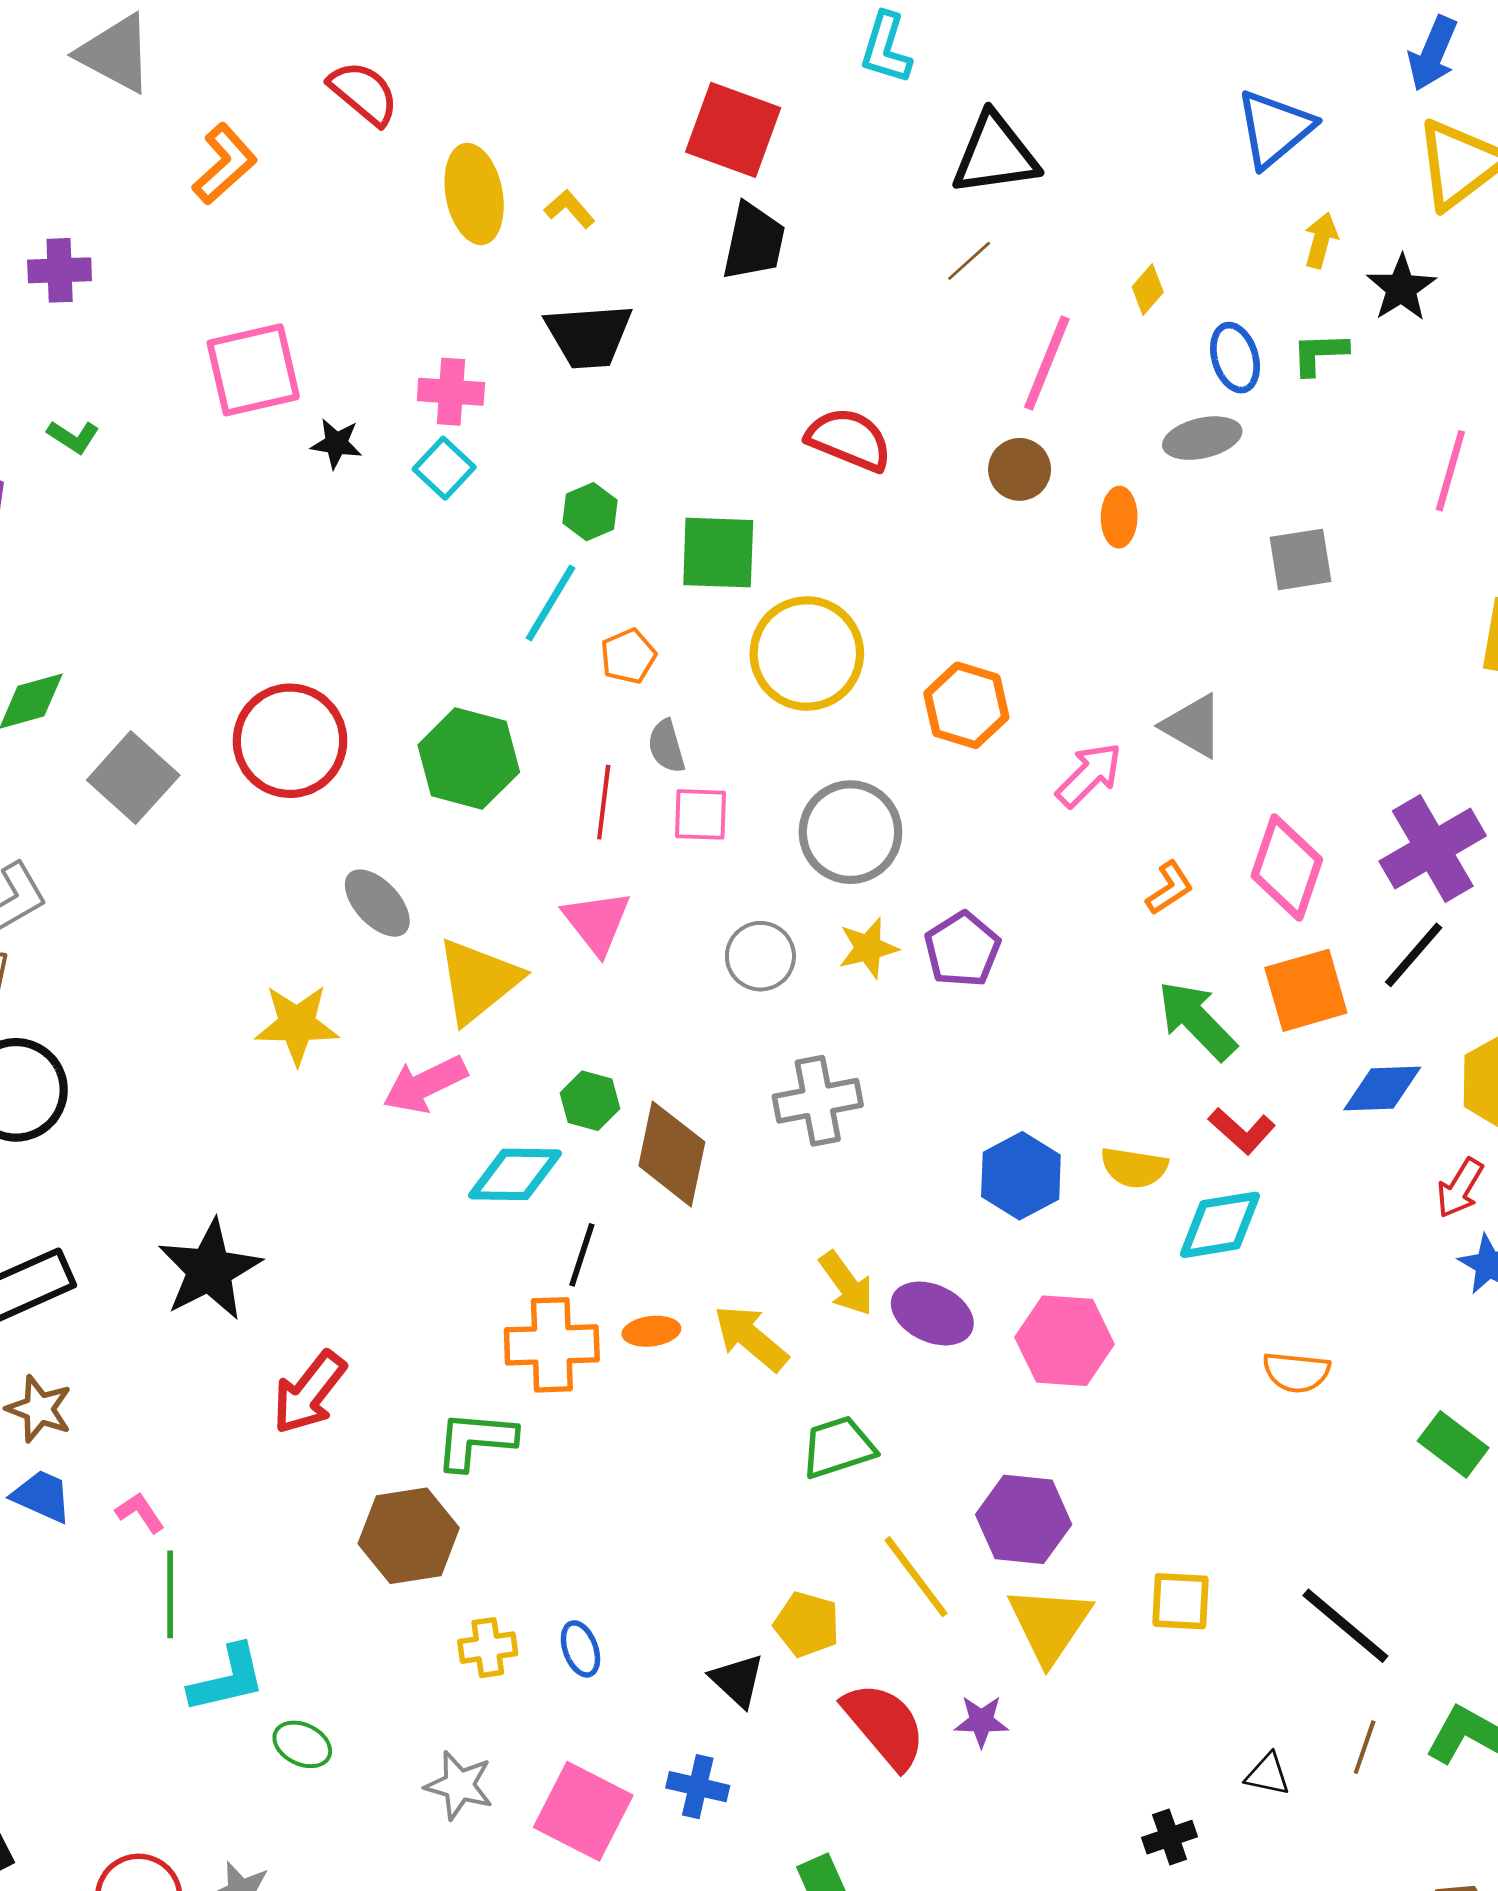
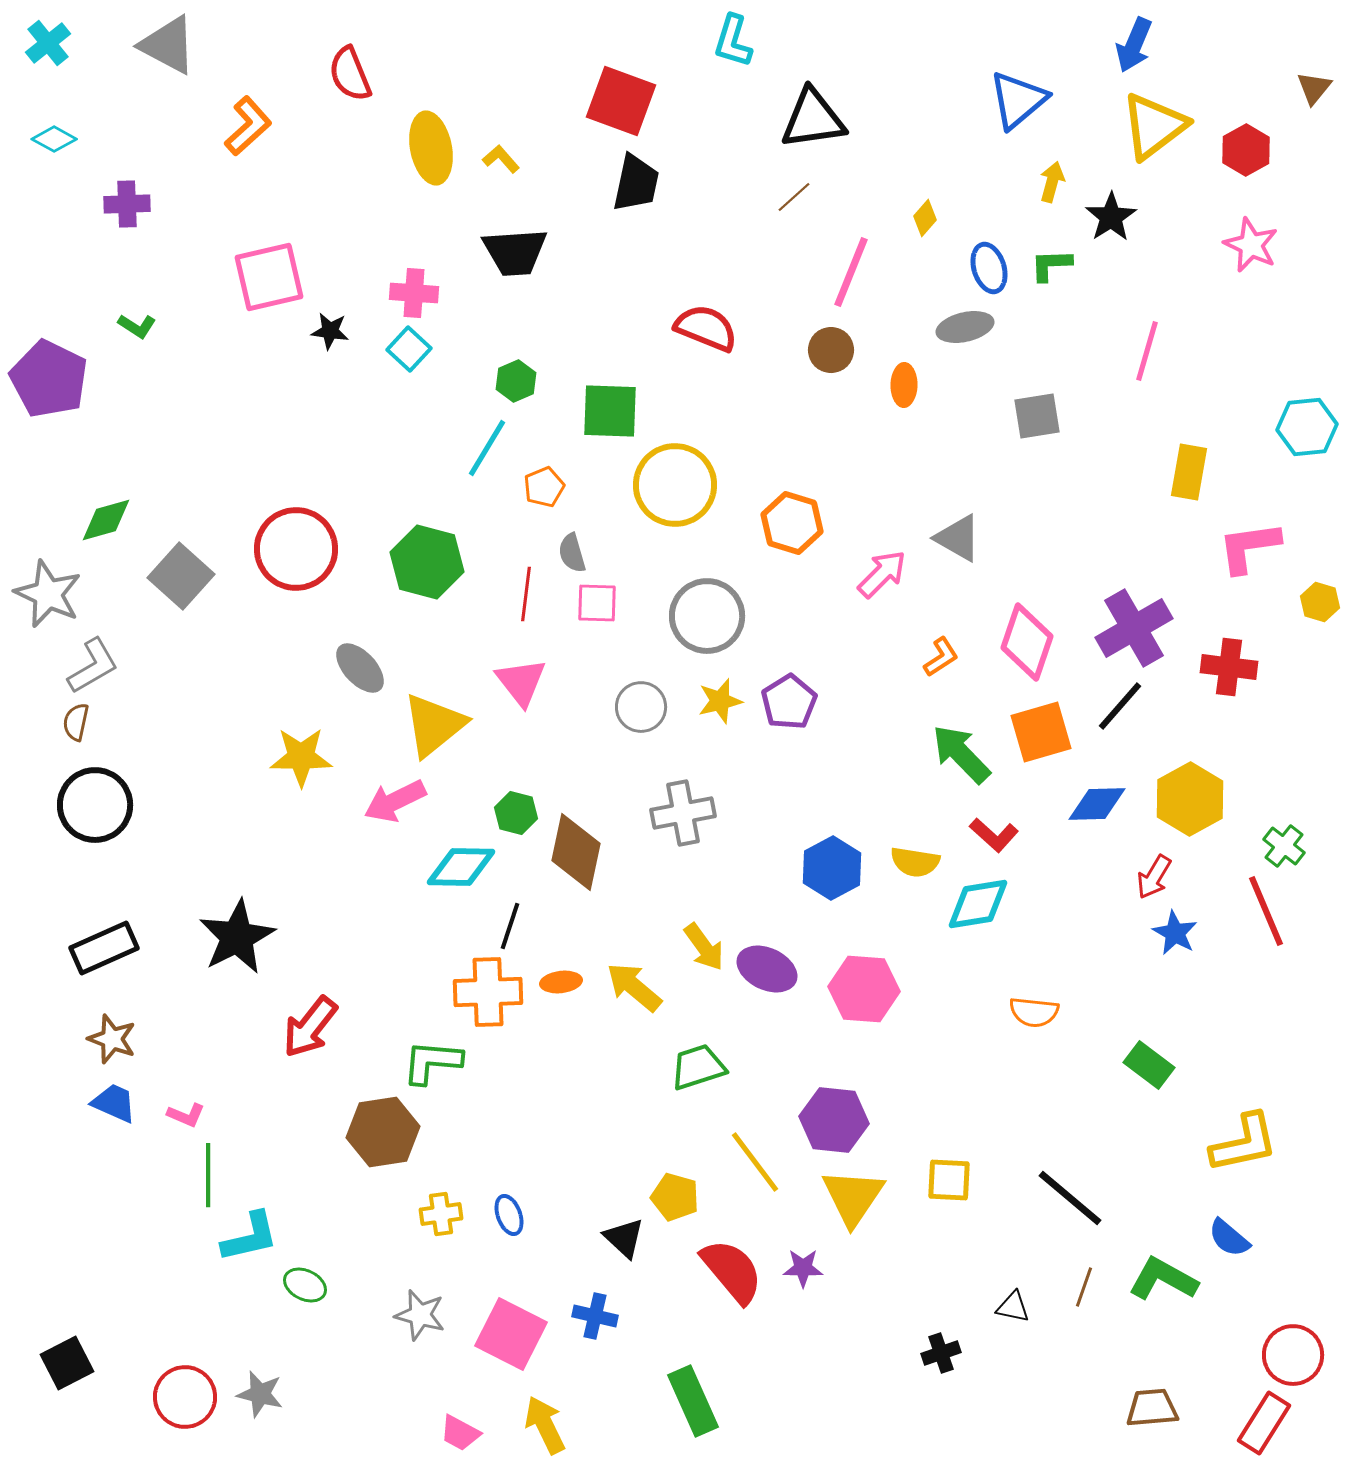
red semicircle: (364, 93) -> (350, 74), turned -152
pink L-shape: (140, 1513) -> (186, 1115), turned 147

